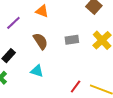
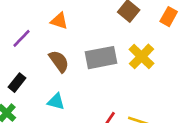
gray rectangle: (72, 40) -> (101, 58), size x1.6

